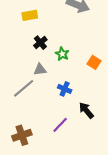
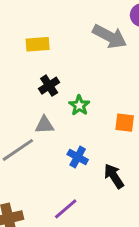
orange square: (94, 62) -> (125, 123), turned -32
black arrow: (86, 110) -> (114, 176), moved

